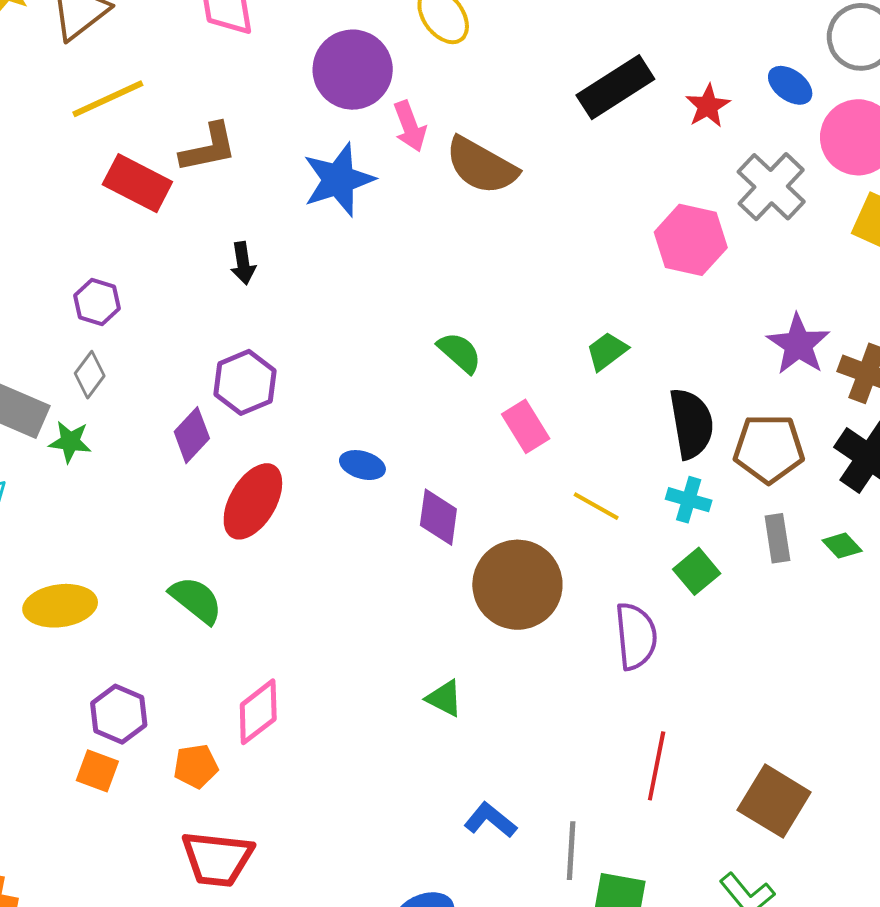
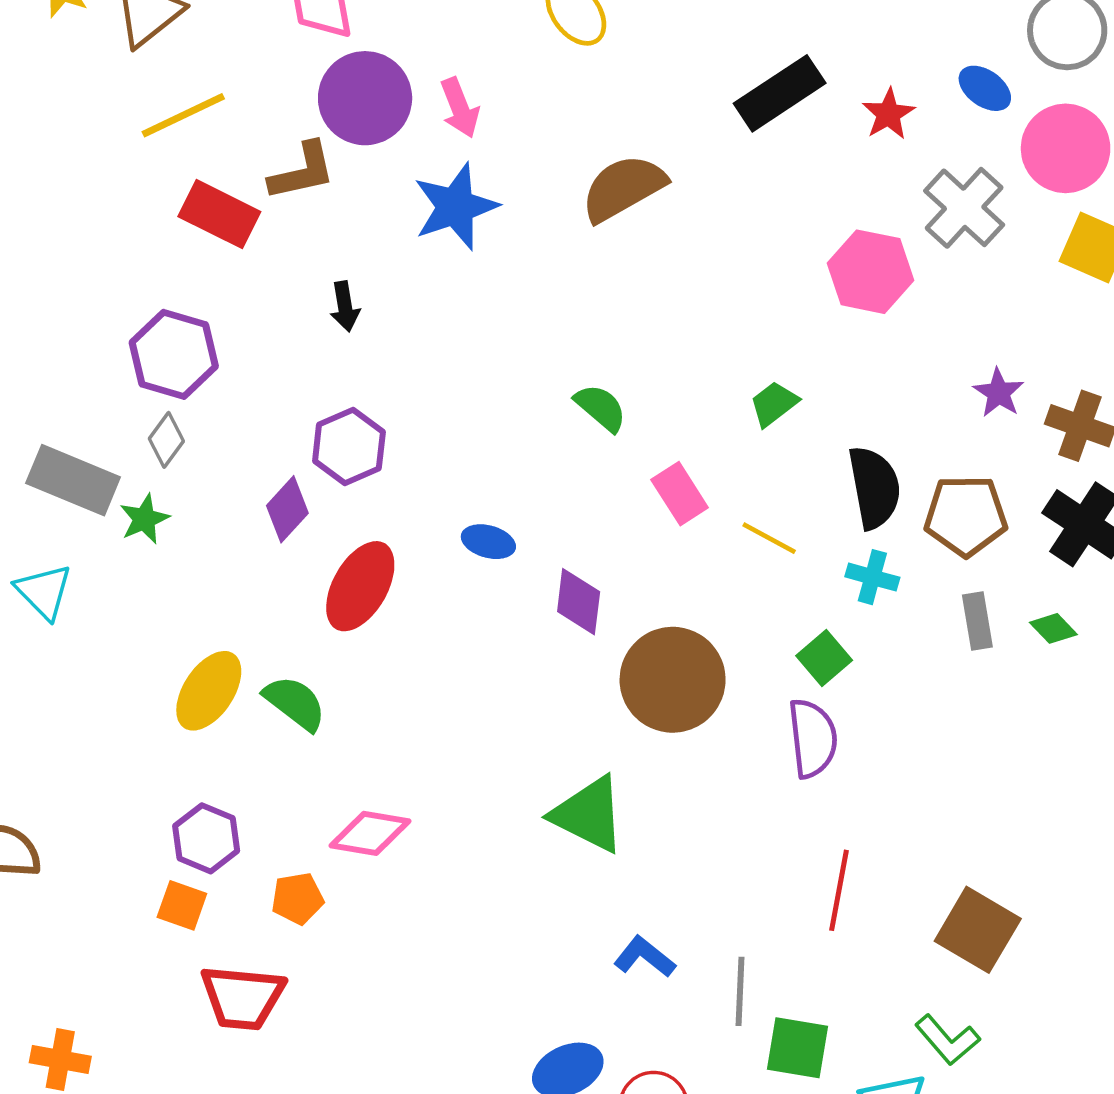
purple circle: (353, 70) -> (365, 98), moved
pink arrow: (410, 126) -> (460, 108), moved
brown semicircle: (481, 166) -> (623, 188), turned 122
purple hexagon: (97, 302) -> (174, 354), size x1.6
purple star: (798, 344) -> (999, 393), size x0.7
green star: (70, 442) -> (144, 519), turned -30
yellow line: (596, 506) -> (769, 538), moved
green square: (697, 571) -> (824, 658), moved
yellow ellipse: (60, 606) -> (209, 691), moved, turned -48
green triangle: (444, 698) -> (589, 814), size x1.8
pink diamond: (258, 712) -> (370, 833), turned 48
red trapezoid: (217, 859) -> (242, 997), moved

